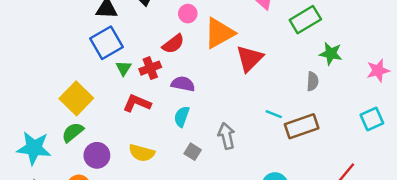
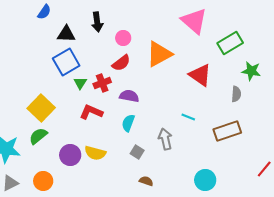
pink circle: (188, 14) -> (123, 38), moved
red triangle: (250, 58) -> (200, 75), moved, turned -40
cyan line: (274, 114) -> (188, 117), moved
purple circle: (97, 155) -> (70, 155), moved

